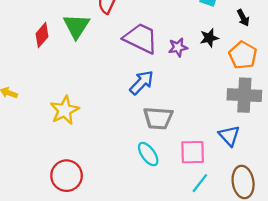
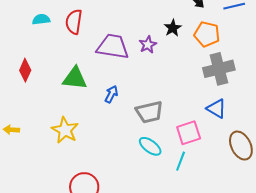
green triangle: (76, 26) -> (75, 78), moved, turned -40
blue arrow: (142, 83) -> (111, 94), moved, size x0.7
cyan line: (200, 183) -> (181, 161), moved

